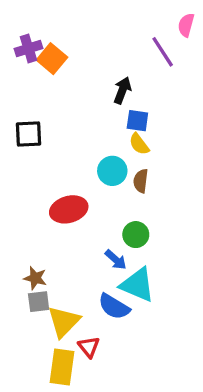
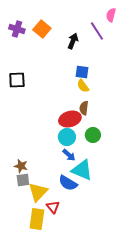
purple cross: (28, 49) -> (17, 29), turned 35
orange square: (52, 59) -> (42, 29), moved
black arrow: (122, 90) -> (73, 41), moved
cyan circle: (112, 171) -> (67, 137), moved
red ellipse: (69, 209) -> (70, 119), moved
green circle: (136, 235) -> (93, 135), moved

